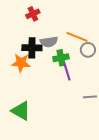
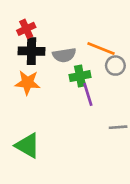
red cross: (33, 14) -> (26, 29), moved
black cross: (32, 48) -> (31, 51), moved

